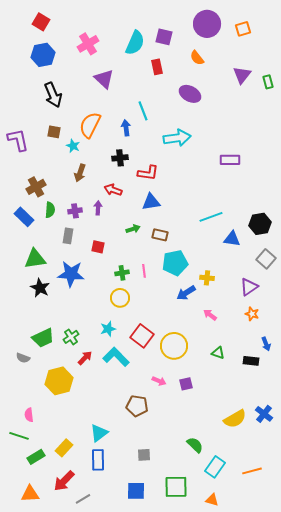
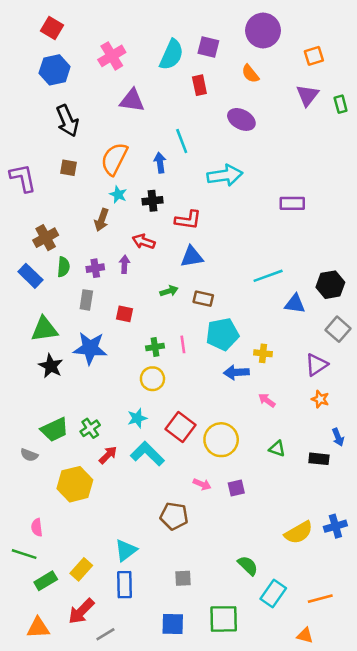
orange square: (243, 29) -> (314, 56), moved
purple triangle: (104, 79) -> (132, 100), turned -35
cyan star: (73, 146) -> (118, 194), moved
blue arrow: (186, 293) -> (236, 372), turned 30
blue cross: (264, 414) -> (335, 526), turned 36
orange triangle: (212, 500) -> (305, 635), moved

